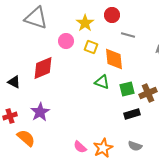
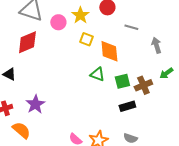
gray line: (128, 35) -> (131, 27), moved
pink circle: (66, 41) -> (58, 22), moved
red diamond: (43, 68) -> (27, 42), moved

